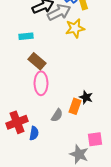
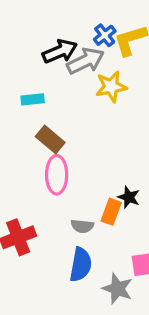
gray semicircle: (57, 115) -> (82, 226), turned 64
blue semicircle: (34, 133) -> (81, 265), moved, size x1.5

